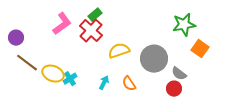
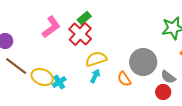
yellow semicircle: (119, 51) -> (96, 59), moved
cyan arrow: (104, 83) -> (95, 76), moved
orange semicircle: (129, 84) -> (124, 79), moved

